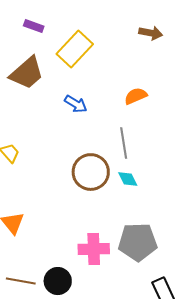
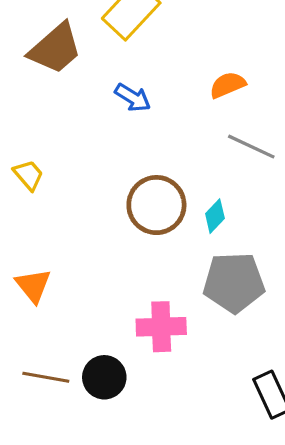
gray line: (124, 143) -> (251, 147), moved, turned -56
cyan diamond: (128, 179) -> (215, 216), turned 70
gray pentagon: (138, 242) -> (234, 282), moved

